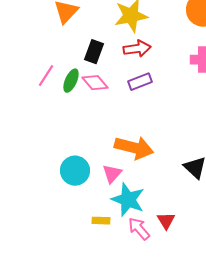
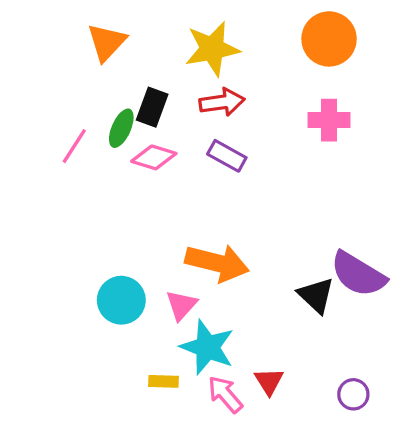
green ellipse: (71, 81) -> (121, 128), moved
purple rectangle: (140, 82) -> (227, 156), turned 50
pink diamond: (95, 83) -> (154, 157), turned -32

